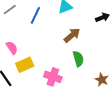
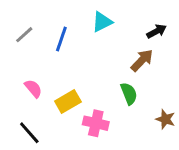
brown arrow: (72, 35) -> (142, 60), moved
yellow rectangle: (25, 65) -> (68, 101), moved

